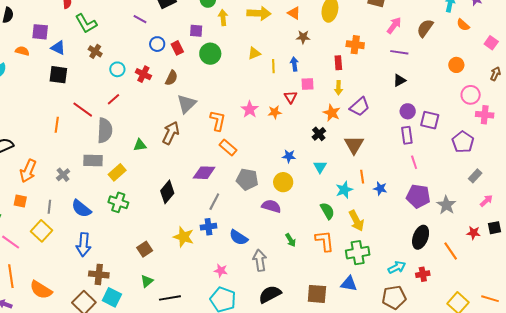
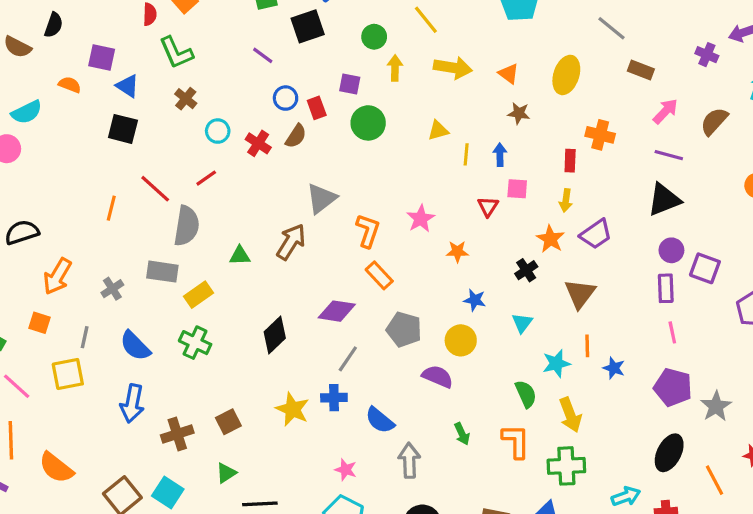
brown semicircle: (171, 78) -> (296, 136), moved
black triangle: (399, 80) -> (664, 200), size x1.6
orange star: (275, 112) -> (457, 252), moved
yellow square: (41, 231) -> (68, 374), turned 30
brown cross: (99, 274) -> (177, 434), moved, turned -30

